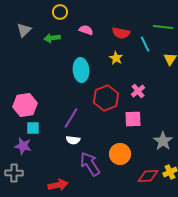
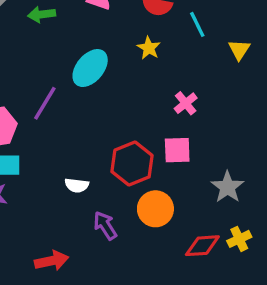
cyan ellipse: (81, 70) -> (90, 68), turned 45
red hexagon: (106, 98) -> (132, 164), moved
purple line: (71, 118) -> (45, 103), moved
purple arrow: (90, 164) -> (105, 226), size x0.7

